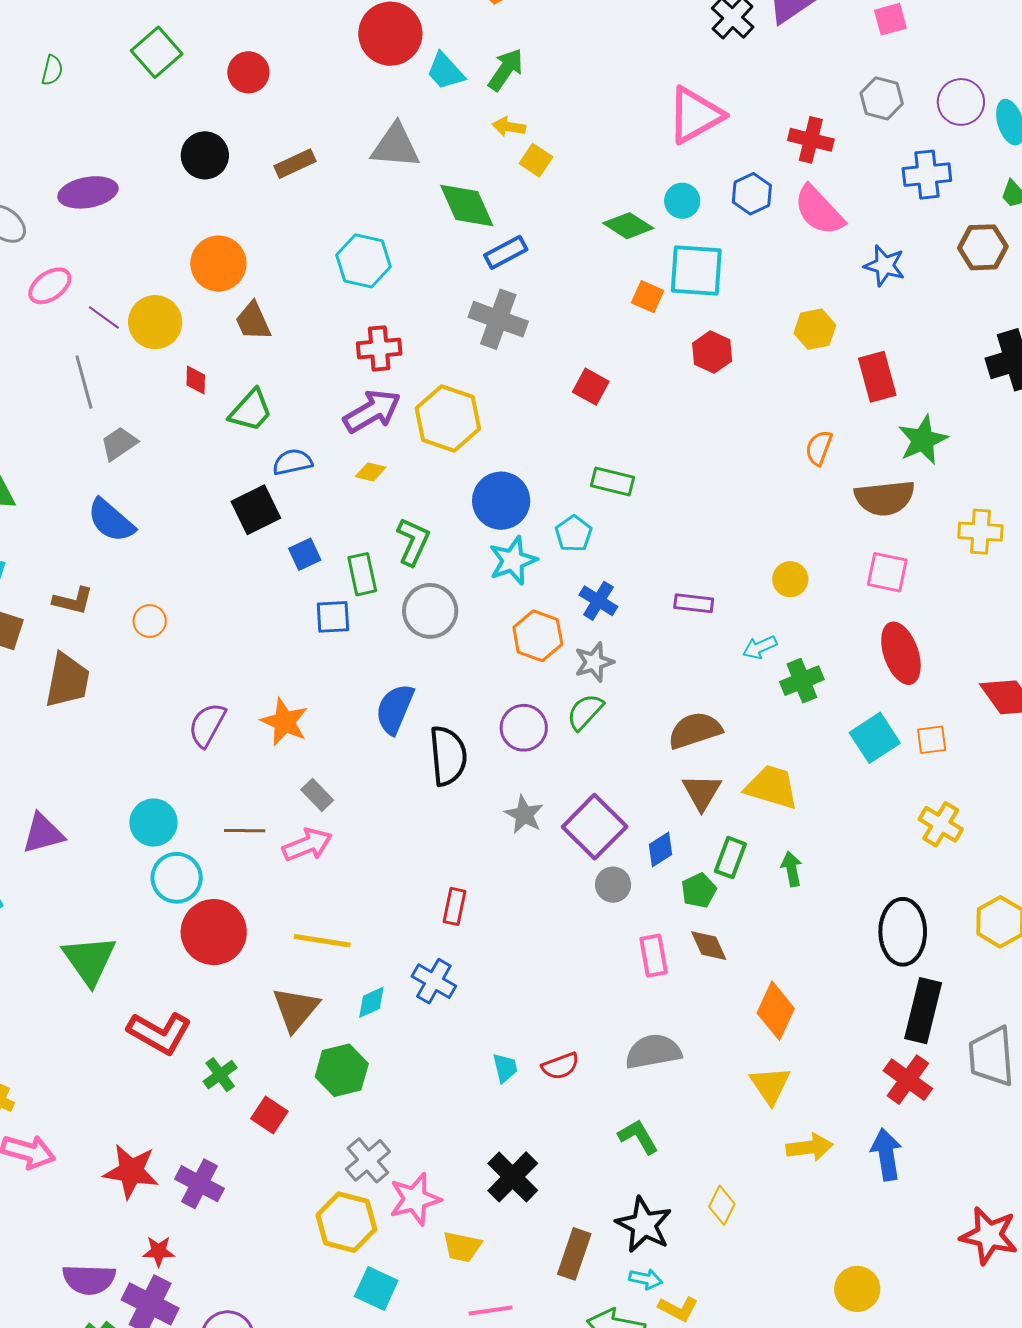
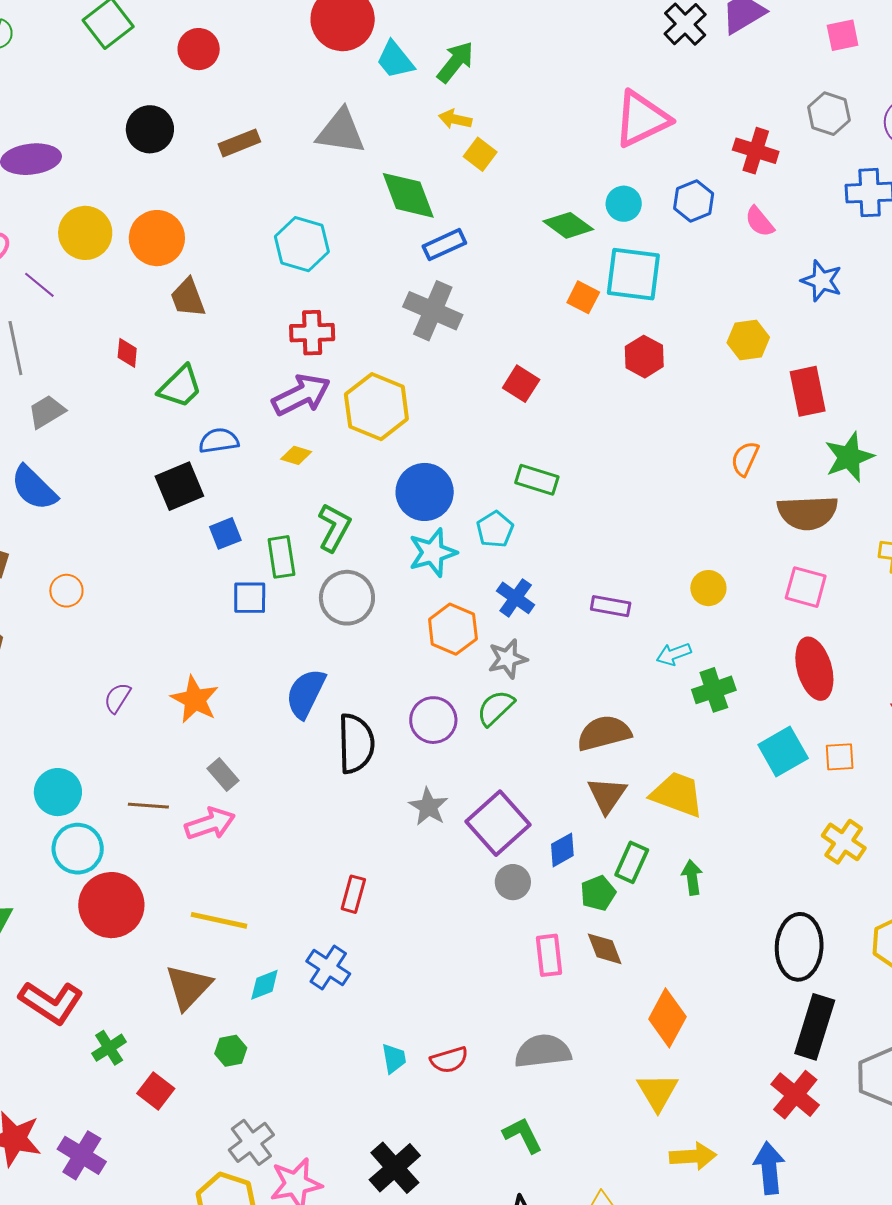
pink semicircle: (819, 210) -> (760, 222), size x0.6
yellow circle: (155, 322) -> (85, 233), moved
purple semicircle: (207, 725) -> (117, 698), size x0.7
green hexagon: (342, 1070) -> (231, 1051), size x0.6

